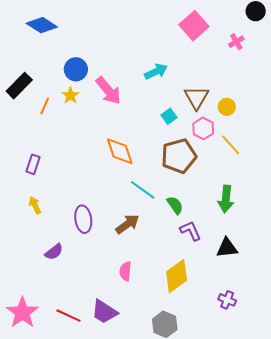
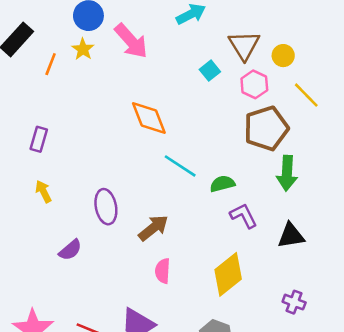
yellow line: (231, 145) -> (306, 95), moved
brown pentagon: (179, 156) -> (266, 128), moved
green semicircle: (175, 205) -> (222, 184), turned -66
brown arrow: (127, 224) -> (153, 228), moved

